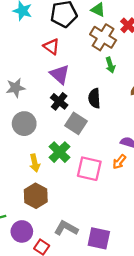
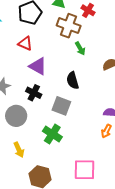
black cross: (59, 101) -> (34, 93), moved
yellow arrow: (35, 163) -> (19, 150), moved
pink square: (89, 169) -> (84, 170), moved

